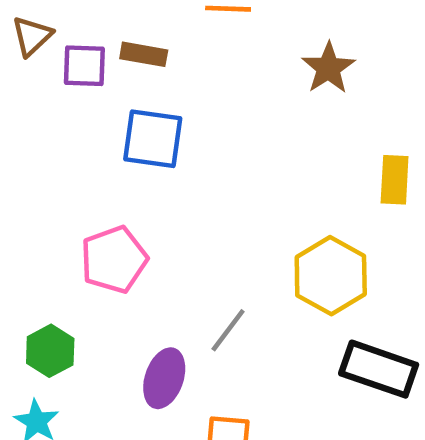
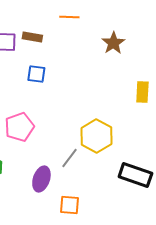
blue square: (153, 139) -> (36, 74), size x0.7
yellow hexagon: (331, 276) -> (96, 136), moved

